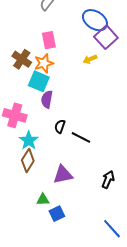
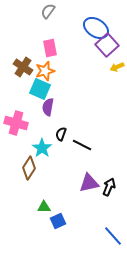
yellow arrow: (90, 59) -> (117, 67), moved
cyan star: (29, 140) -> (42, 148), moved
purple triangle: (63, 175) -> (89, 183), moved

